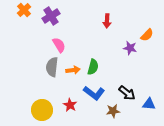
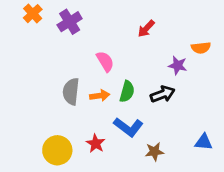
red arrow: (107, 21) -> (146, 29), turned 40
orange semicircle: (147, 35) -> (201, 48), turned 40
pink semicircle: (59, 45) -> (105, 61), moved
black arrow: (127, 93) -> (163, 94), moved, turned -60

